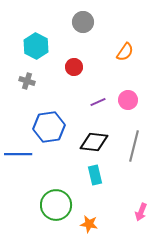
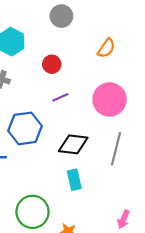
pink circle: (128, 100) -> (110, 99), size x1.6
purple line: (98, 102) -> (60, 97), moved

